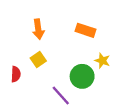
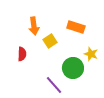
yellow square: (38, 59) -> (50, 41), moved
red semicircle: (16, 74) -> (22, 54), moved

